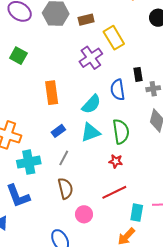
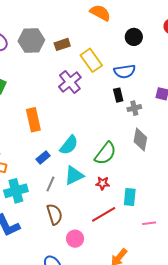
blue semicircle: (118, 90) -> (125, 71), moved, turned -85
cyan semicircle: (91, 104) -> (69, 145), moved
cyan triangle: (90, 132) -> (74, 175), moved
green semicircle: (121, 132) -> (105, 153), turned 50
cyan rectangle: (137, 213) -> (130, 197), moved

